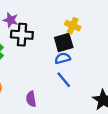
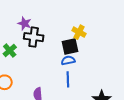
blue line: (64, 80) -> (68, 79), turned 35

